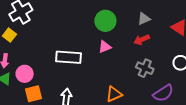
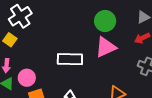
pink triangle: (105, 47) -> (106, 47), size x1.6

